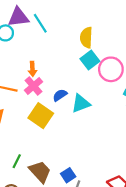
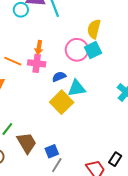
pink circle: (111, 69) -> (77, 50), moved
pink cross: (33, 86) -> (37, 63), turned 36
yellow square: (41, 116) -> (62, 102), moved

